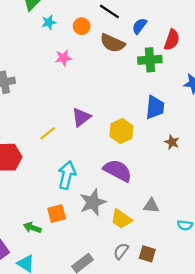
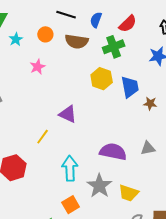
red semicircle: (172, 40) -> (128, 24), turned 42
purple triangle: (81, 117) -> (68, 114), turned -42
yellow hexagon: (121, 131) -> (102, 79), moved
brown star: (172, 142) -> (150, 104), moved
gray triangle: (151, 206) -> (148, 148), moved

